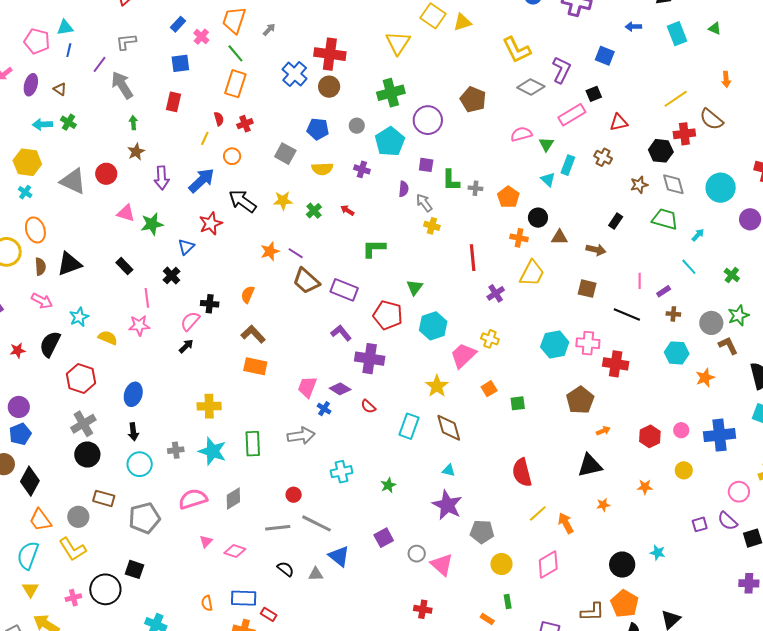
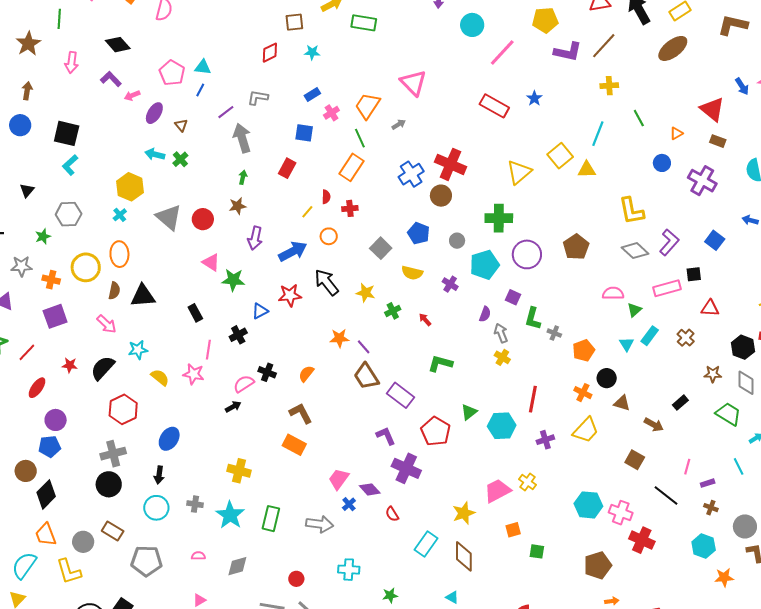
cyan hexagon: (433, 326) -> (502, 426), moved
pink semicircle: (193, 499) -> (198, 556), size x0.5

